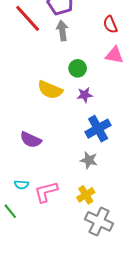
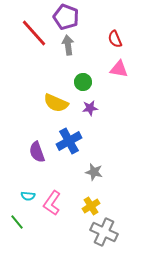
blue cross: (98, 129) -> (69, 141), moved
purple semicircle: (31, 140) -> (37, 152), turned 45
pink L-shape: (46, 192) -> (52, 203), turned -40

